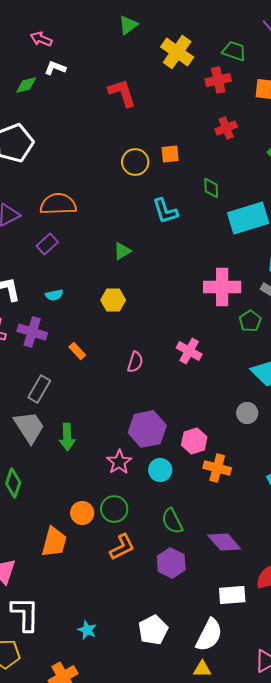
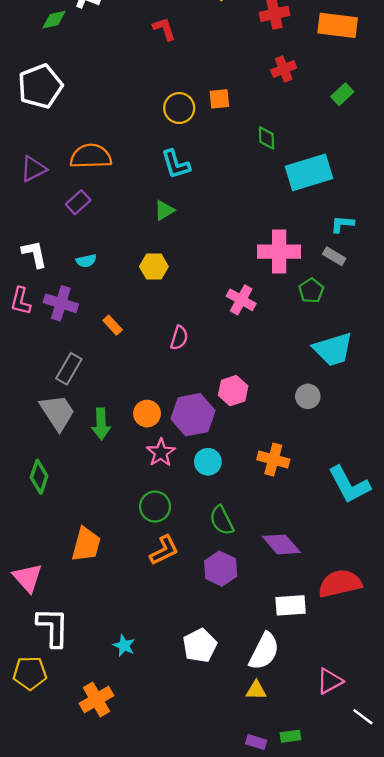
red L-shape: (122, 93) -> (164, 29), size x0.7
cyan L-shape: (165, 211) -> (176, 164), moved
pink cross: (189, 351) -> (241, 300), moved
pink hexagon: (194, 441) -> (233, 391), moved
orange circle: (82, 513) -> (147, 414), moved

